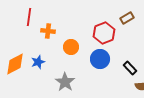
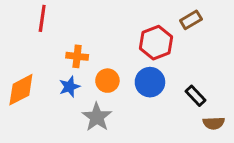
orange cross: (48, 31) -> (77, 56), moved
orange circle: (71, 47) -> (107, 81), moved
blue star: (38, 62) -> (69, 87), moved

